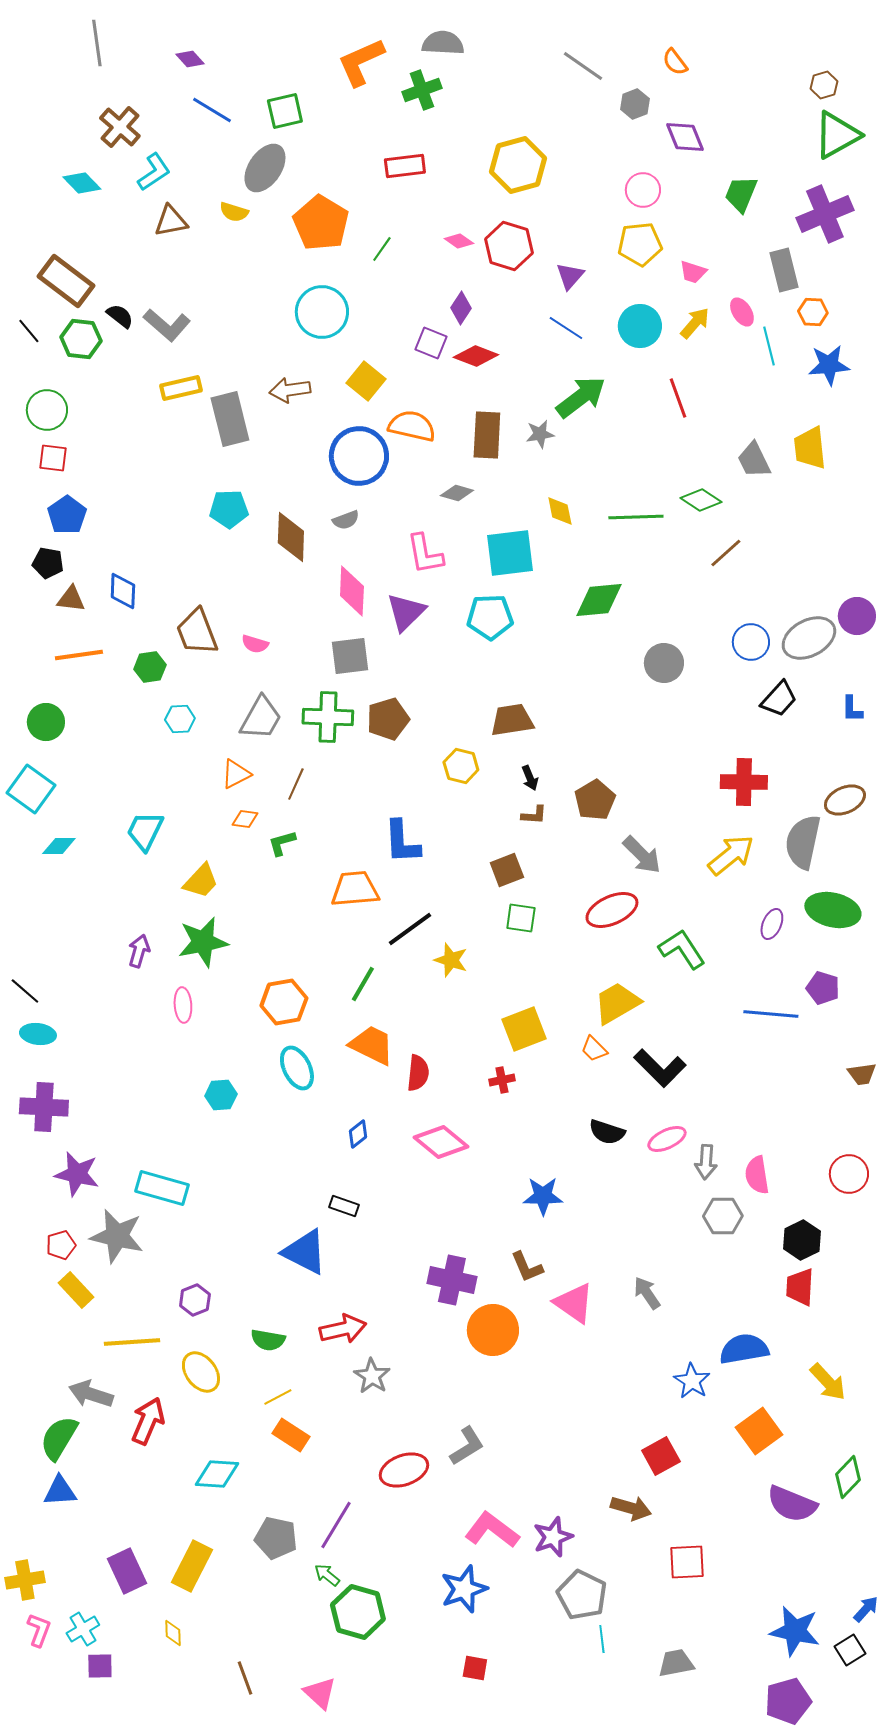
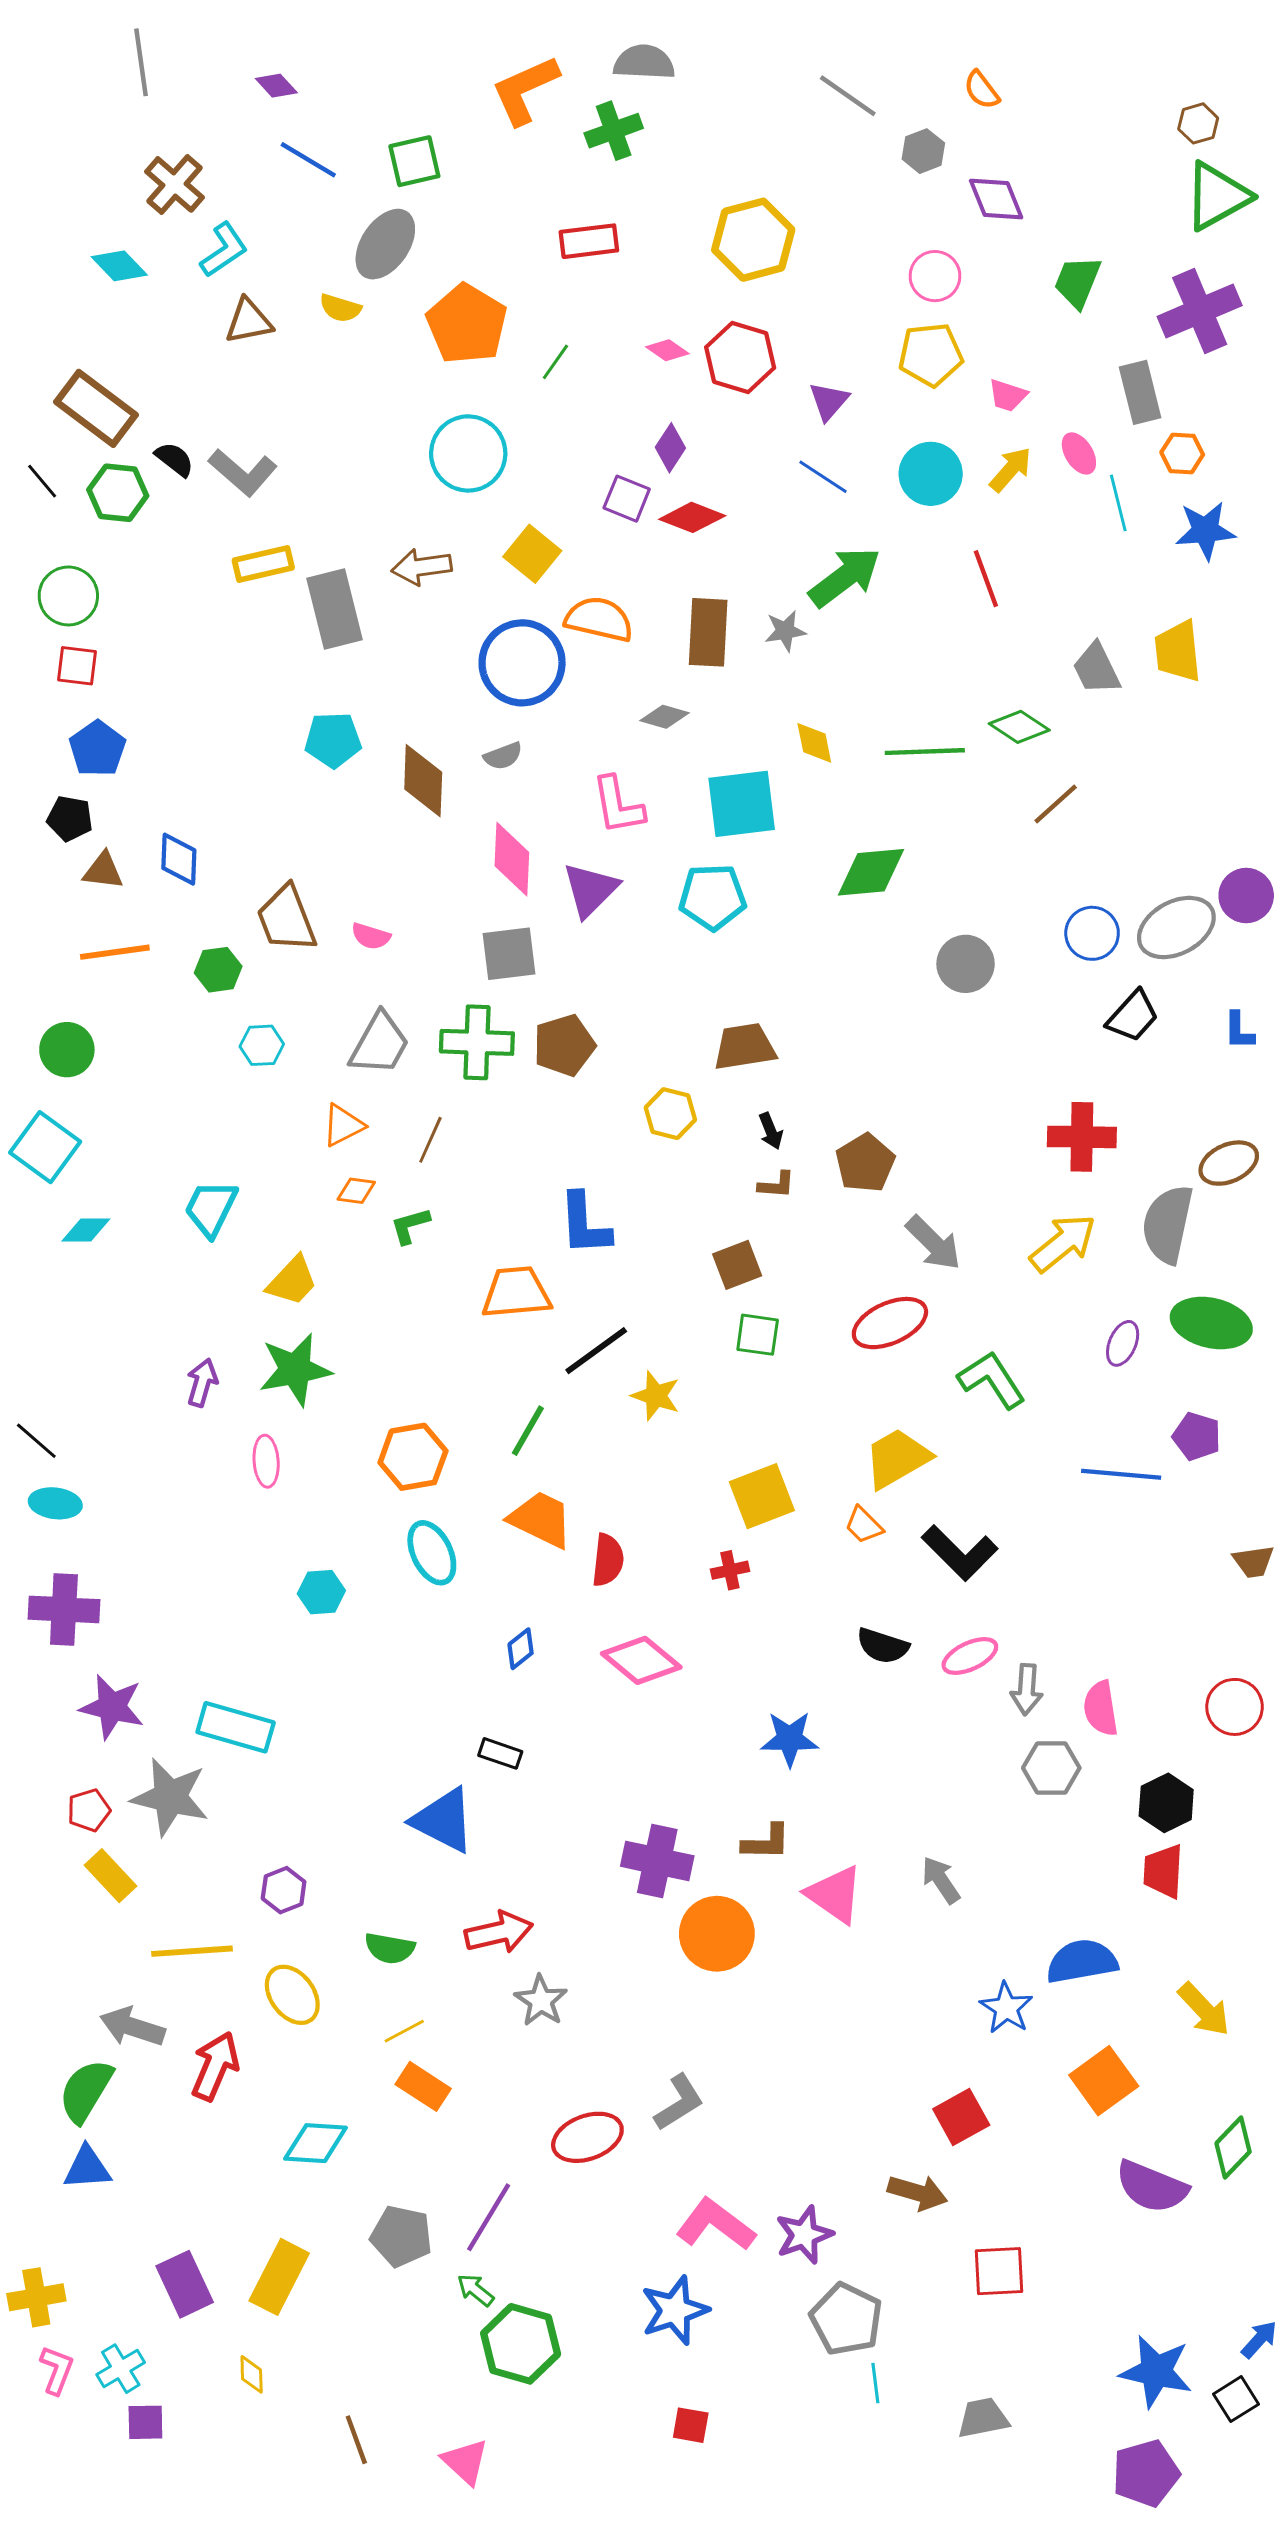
brown L-shape: (527, 1267) -> (766, 1842), turned -66

